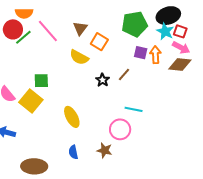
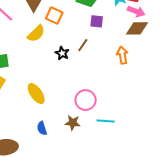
orange arrow: (155, 55) -> (122, 55), moved
yellow semicircle: (79, 57) -> (36, 33), turned -66
cyan line: (134, 109) -> (106, 121), moved

